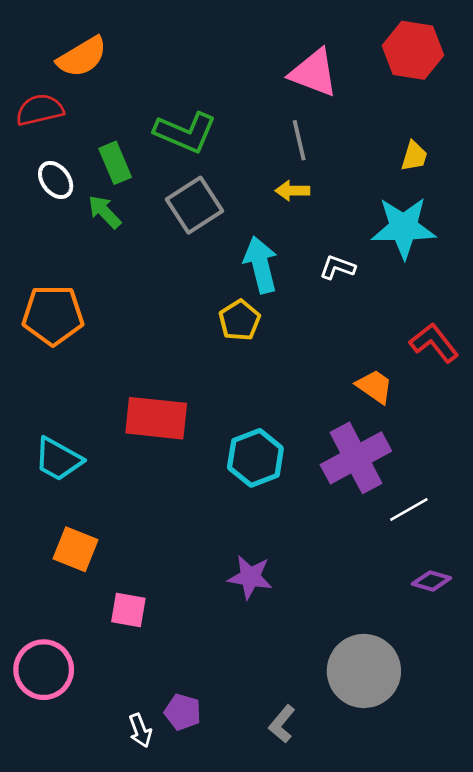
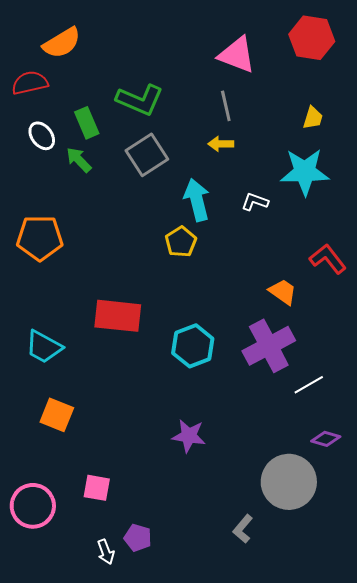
pink square: (128, 610) -> (97, 488), moved
gray circle: (364, 671) -> (289, 482), moved
gray L-shape: (282, 724) -> (243, 529), moved

